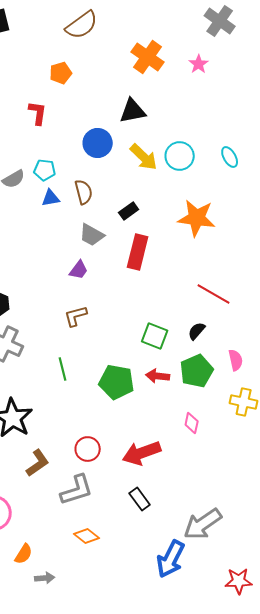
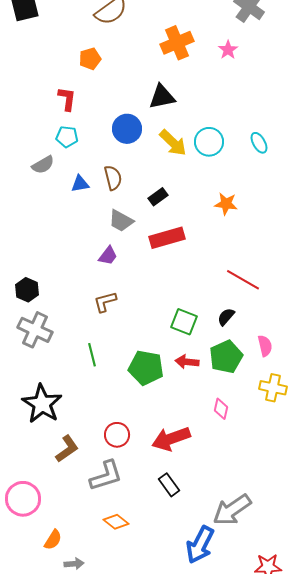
orange cross: (148, 57) -> (177, 43), turned 32
cyan pentagon: (45, 170) -> (67, 137), moved
orange star: (197, 218) -> (226, 204), size x0.6
red rectangle: (138, 252) -> (167, 238), turned 60

